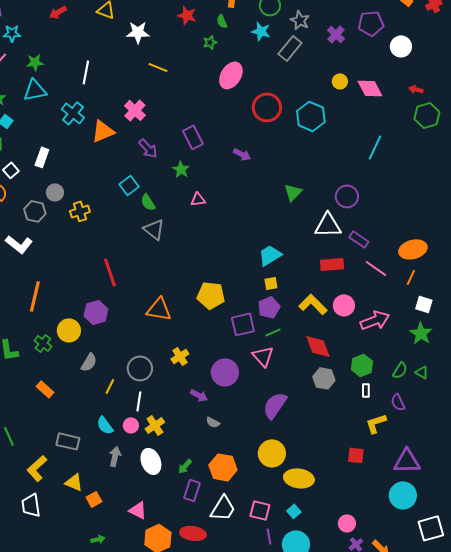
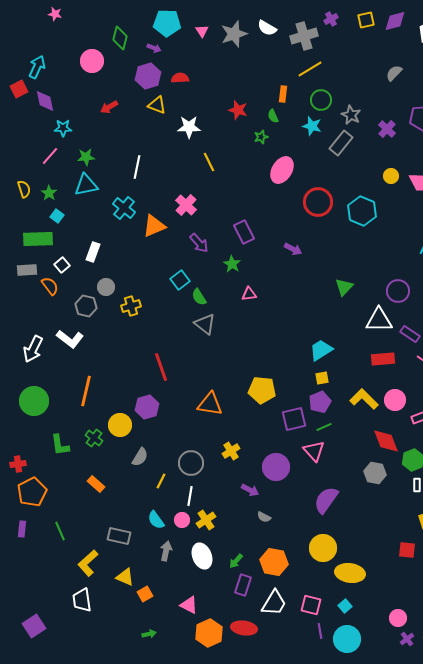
yellow line: (158, 67) -> (209, 162), turned 42
red diamond: (318, 346) -> (386, 441), moved

